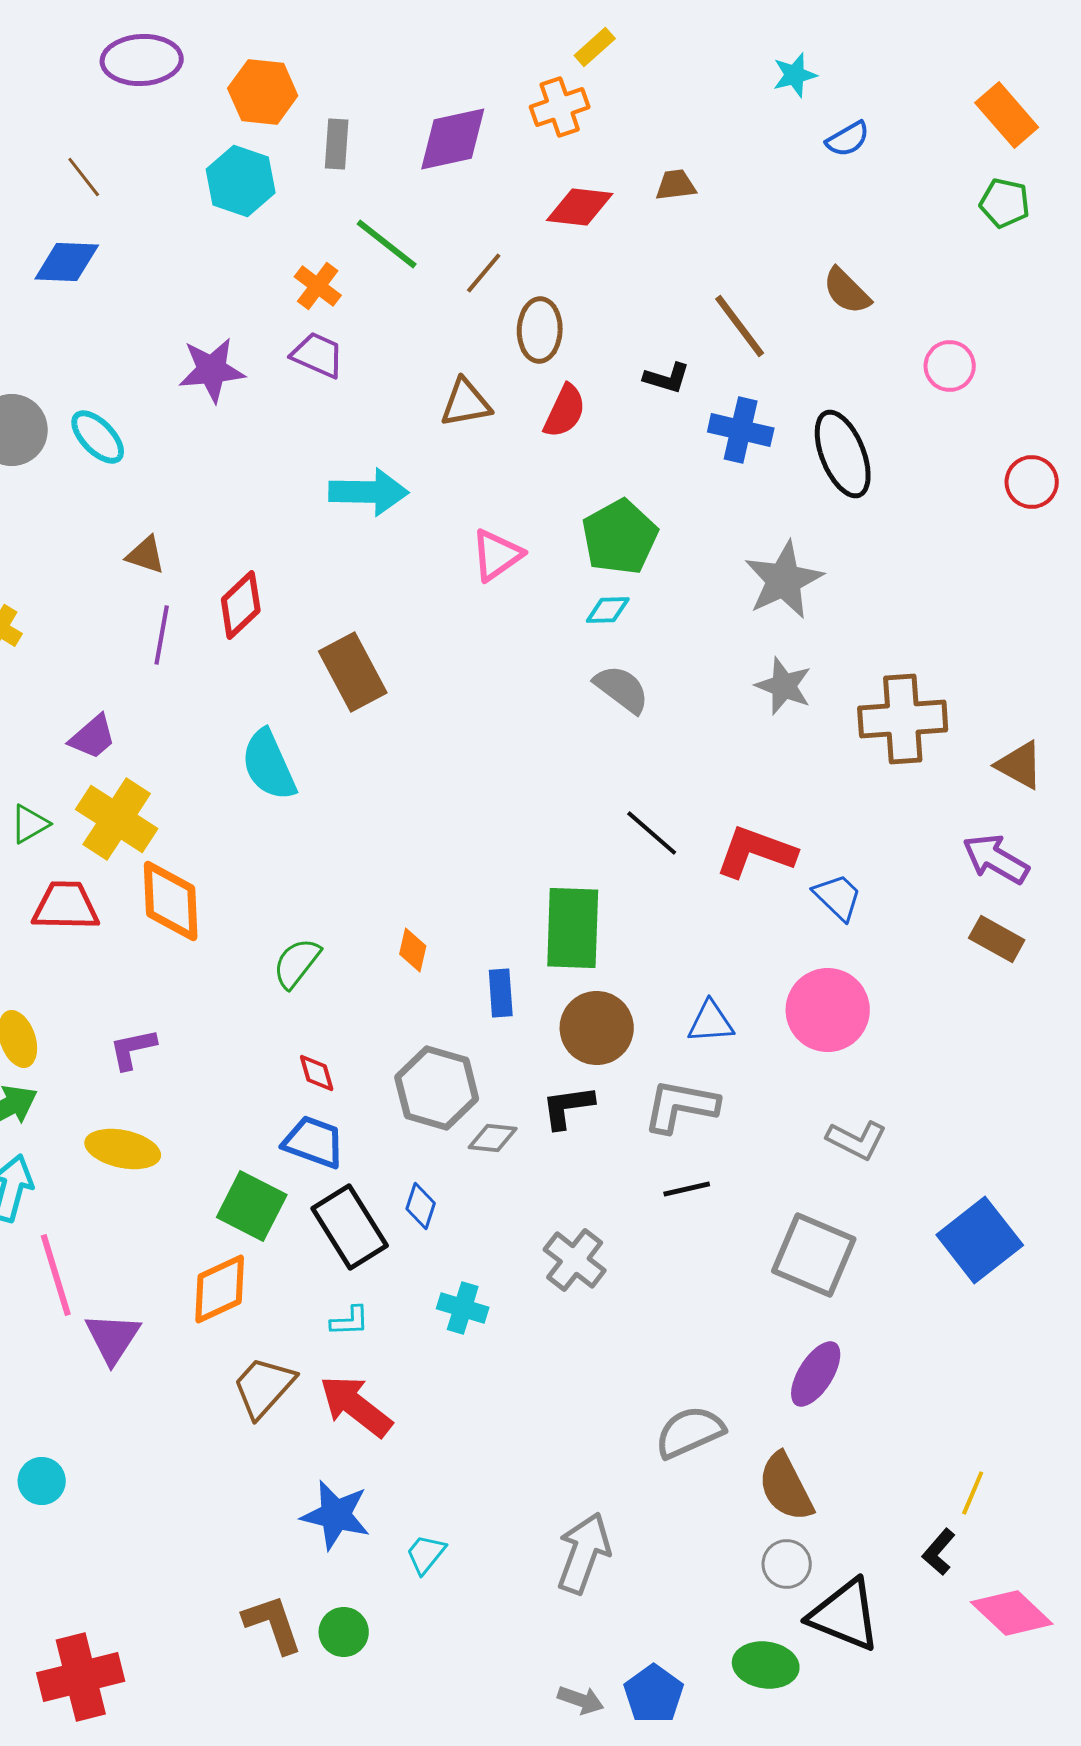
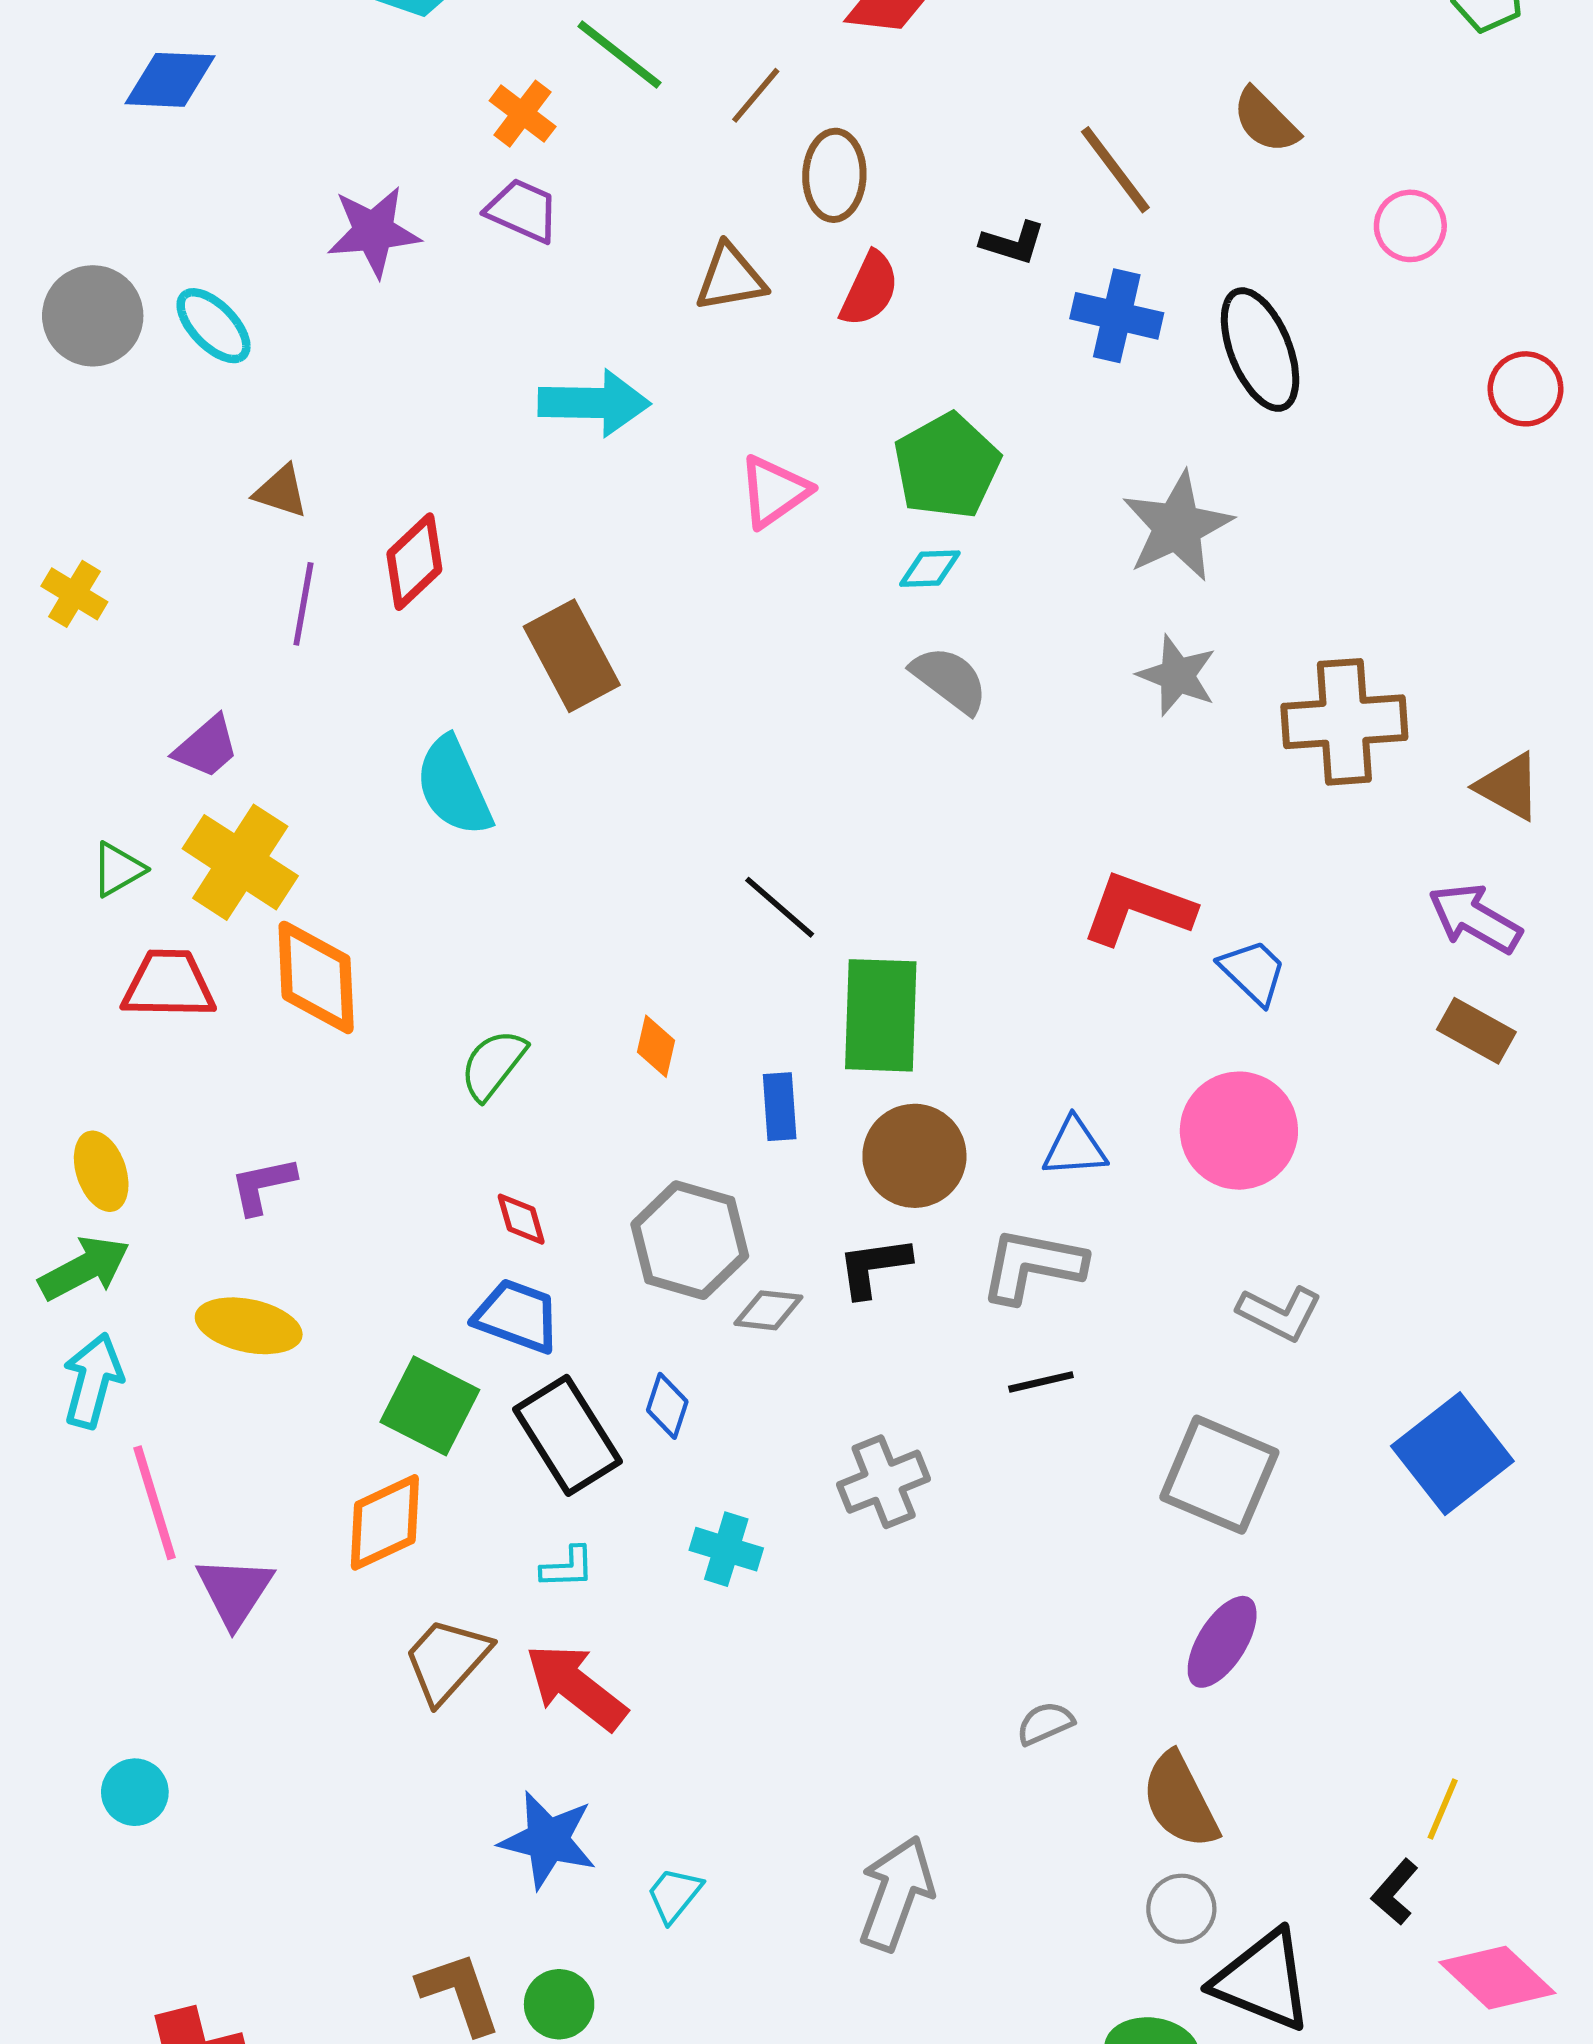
black line: (652, 833) -> (780, 907), moved
gray cross: (575, 1260) -> (884, 1482), turned 30
gray semicircle: (690, 1432) -> (1045, 1723), size x0.6

